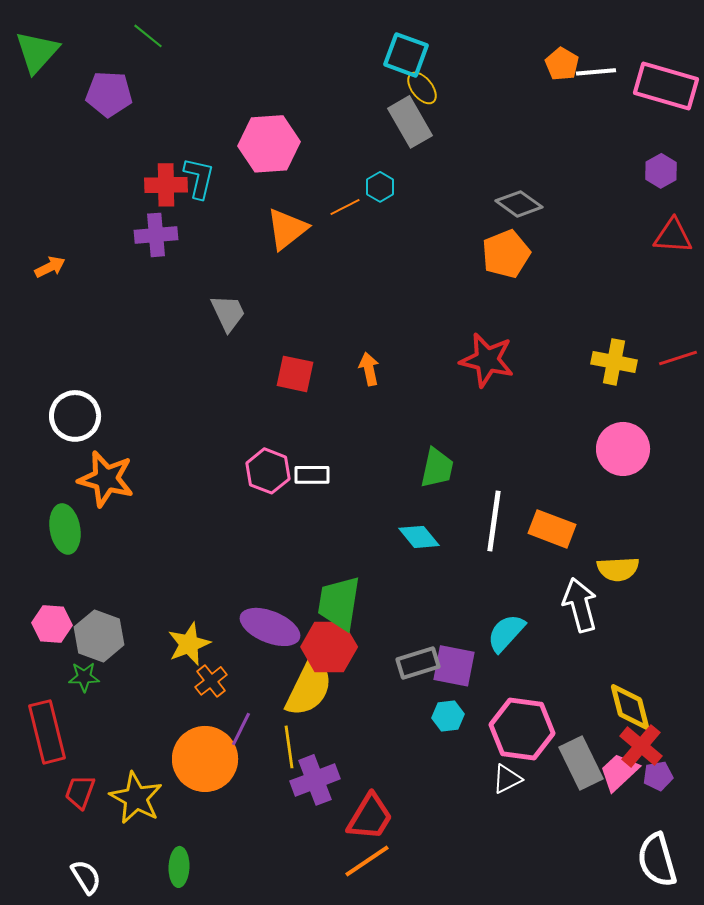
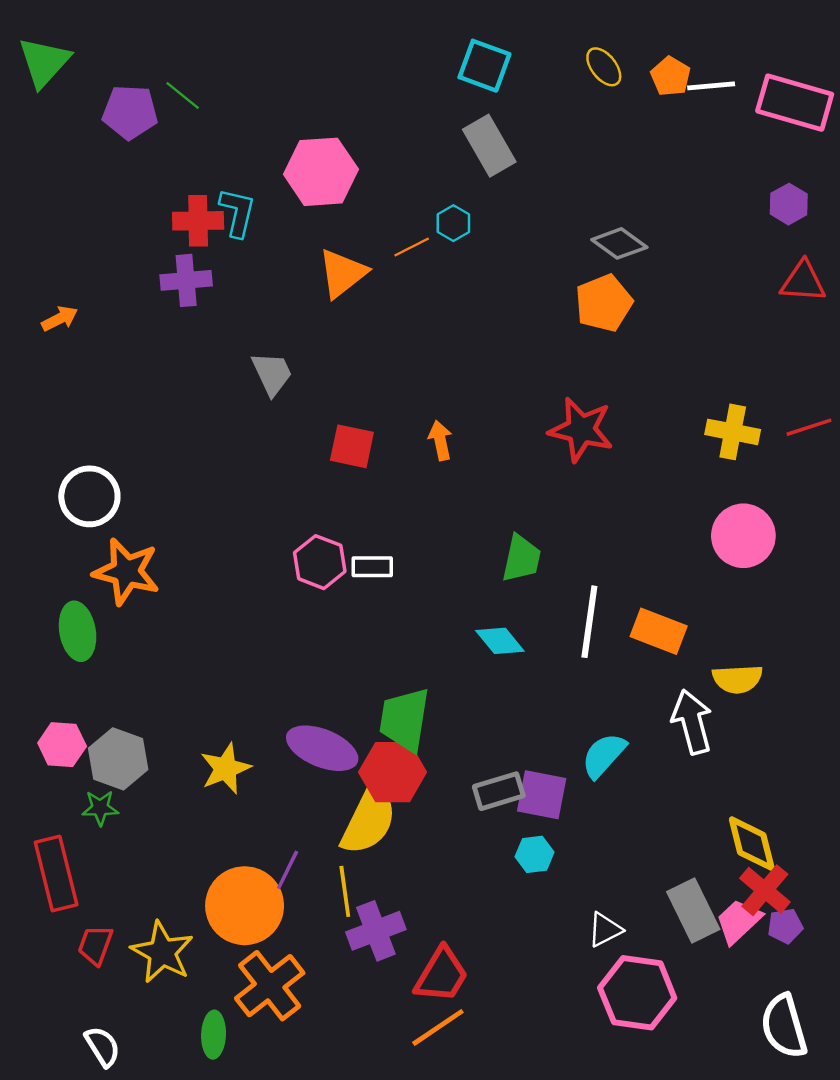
green line: (148, 36) -> (183, 95), moved
yellow ellipse: (422, 88) -> (604, 67), moved
orange cross: (211, 681) -> (270, 986), moved, size x1.8
pink hexagon: (522, 729) -> (637, 993), moved

